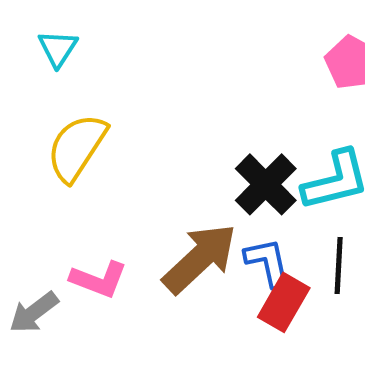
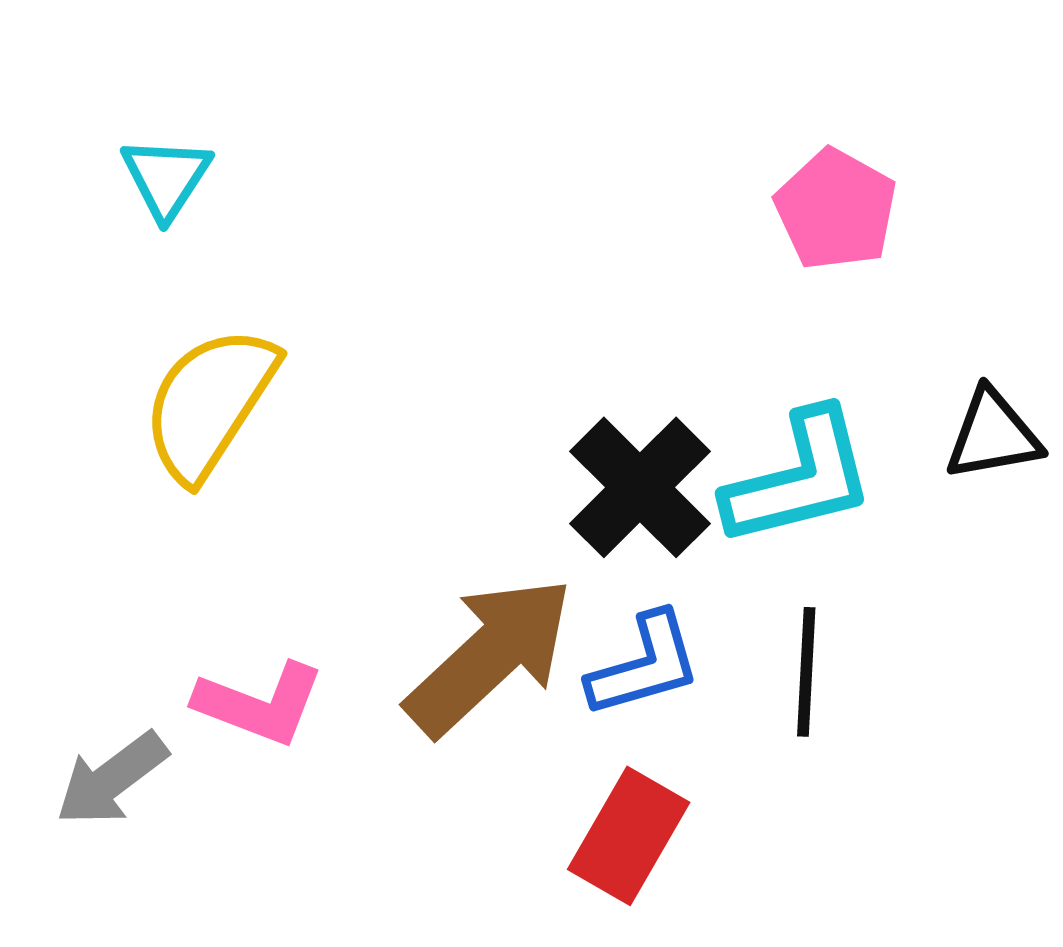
blue L-shape: (268, 262) -> (645, 665), turned 86
red rectangle: (284, 302) -> (629, 836), moved

